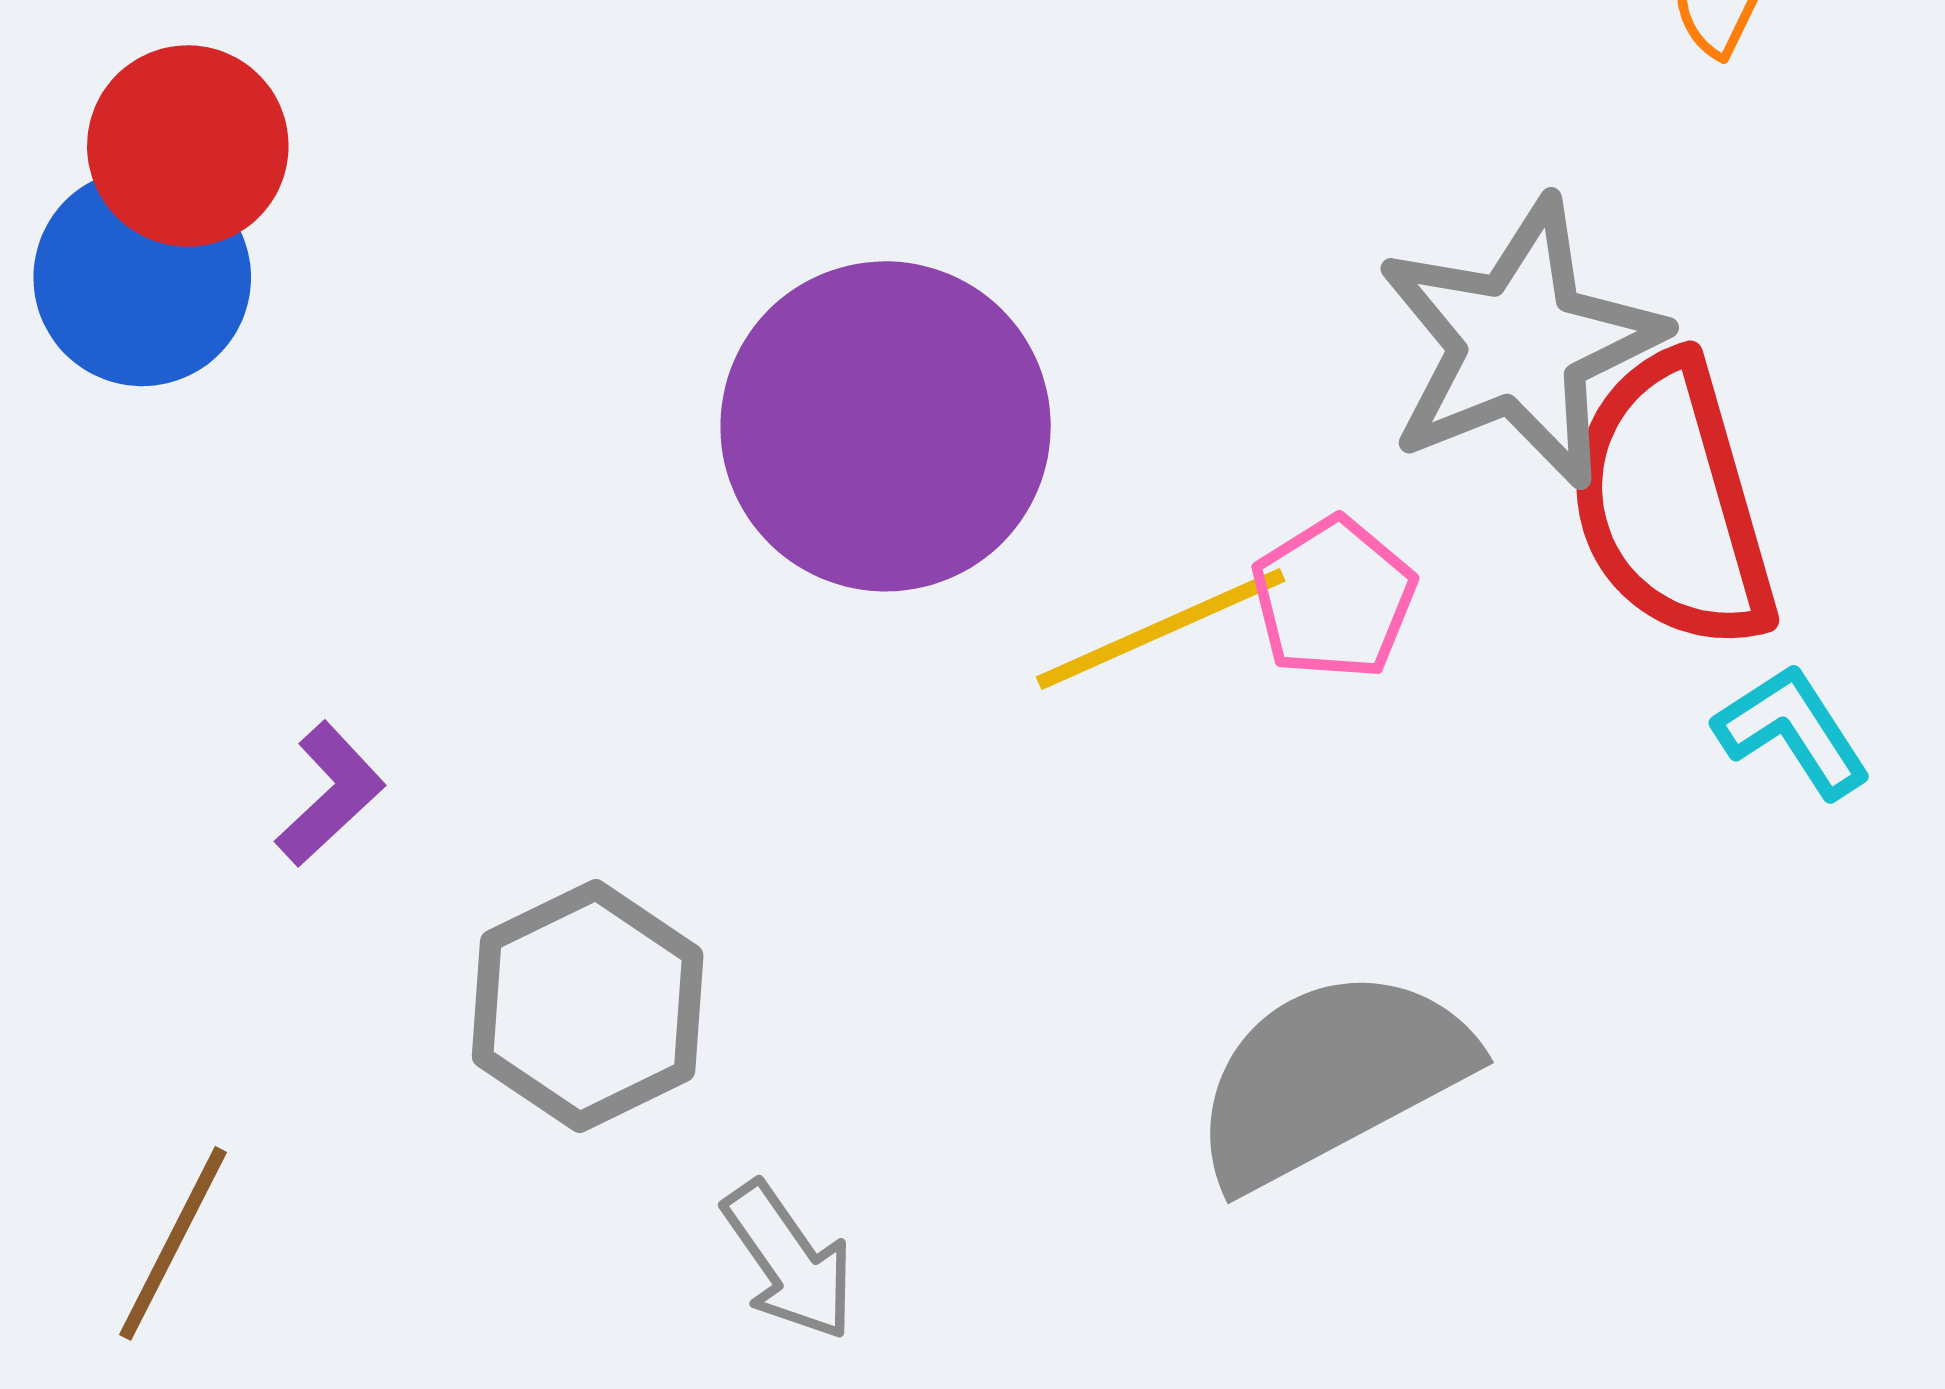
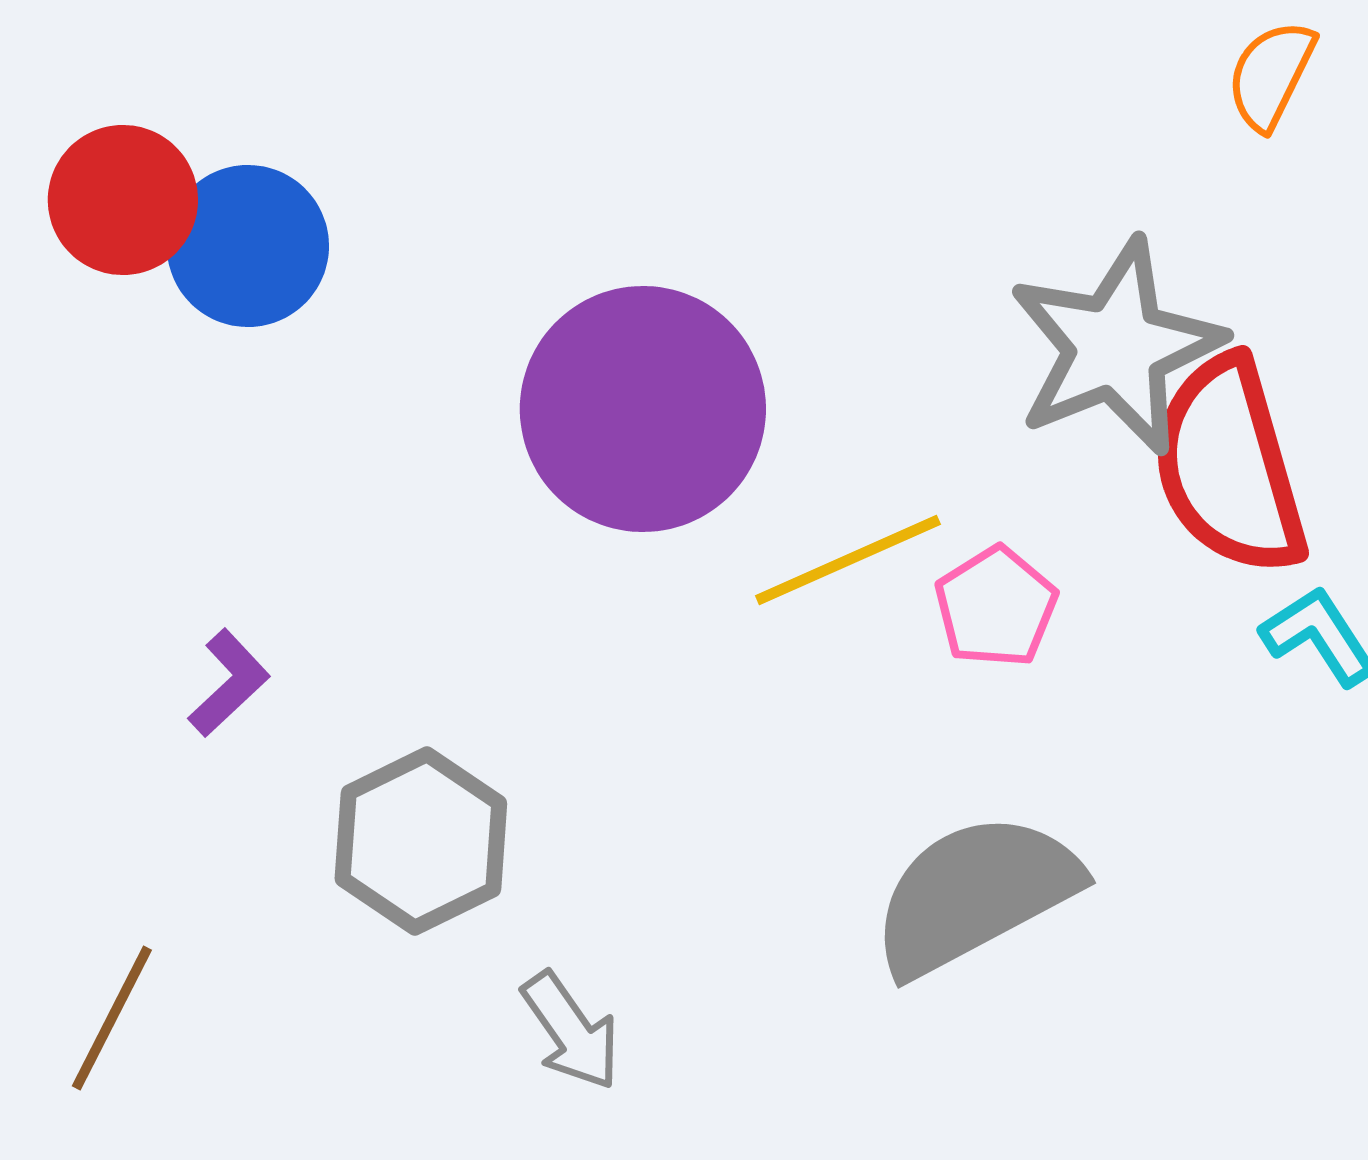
blue circle: (142, 277) -> (248, 246), moved
pink pentagon: (1334, 598) -> (996, 607), moved

